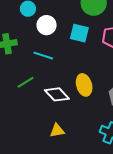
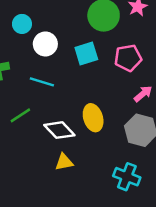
cyan square: (79, 33) -> (86, 53), turned -30
yellow triangle: (57, 131) -> (64, 162), moved

